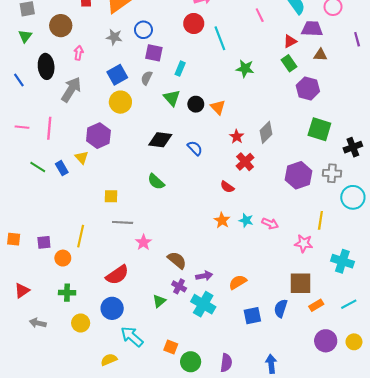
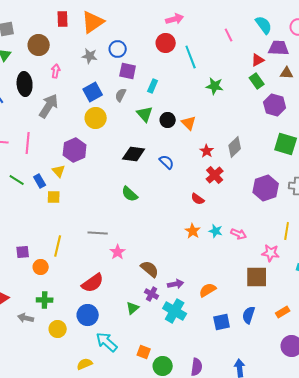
yellow square: (111, 196) -> (54, 197), moved
brown square: (301, 283) -> (257, 277), moved
gray arrow: (38, 323) -> (26, 318), moved

